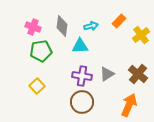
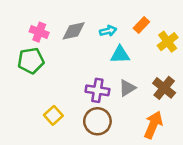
gray diamond: (62, 26) -> (74, 31), turned 70
cyan triangle: (80, 46) -> (120, 55), moved
green pentagon: (41, 51) -> (31, 61), moved
yellow square: (37, 86) -> (53, 115), moved

